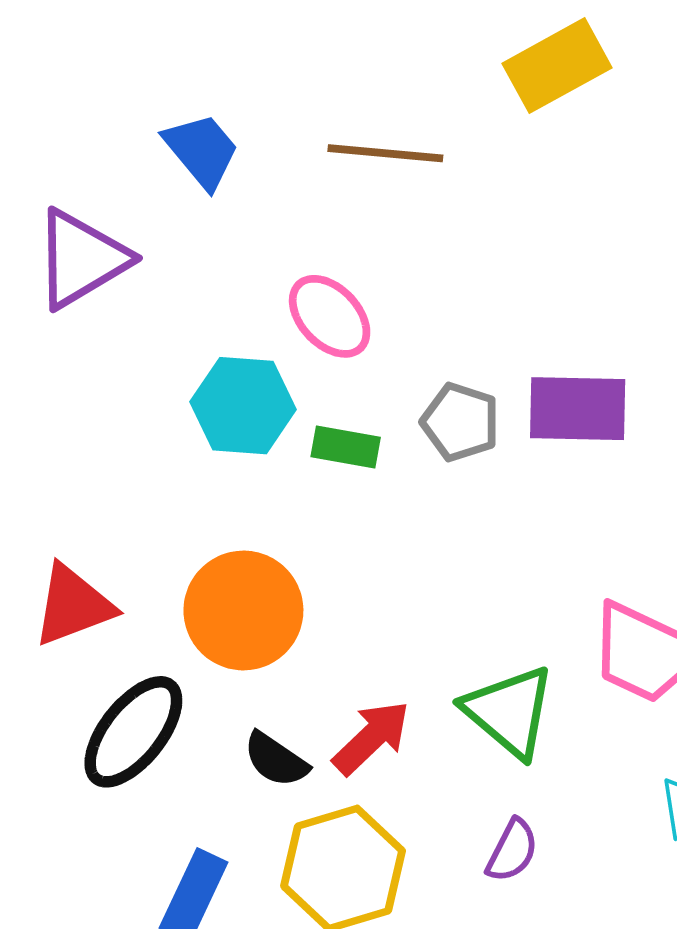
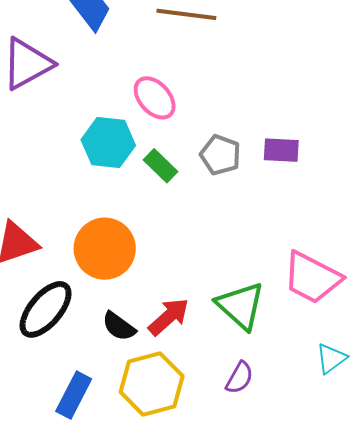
purple rectangle: (578, 409) -> (281, 150), size x0.7
green rectangle: (346, 447) -> (161, 166), turned 32

